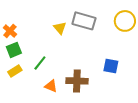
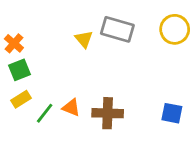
green line: (40, 63) -> (45, 113), moved
blue square: (111, 66) -> (172, 113), moved
orange triangle: (51, 86) -> (71, 108), moved

